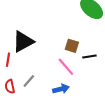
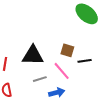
black triangle: (23, 42) -> (33, 55), moved, turned 30
gray line: (29, 81) -> (40, 79), moved, turned 32

